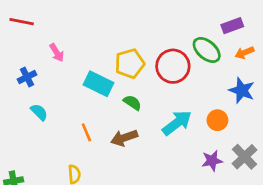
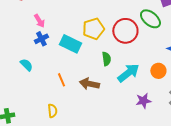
blue cross: (27, 77) -> (41, 39), moved
green semicircle: (132, 103) -> (106, 59), moved, turned 48
brown arrow: (124, 138) -> (89, 84), turned 30
purple star: (212, 161) -> (143, 101), moved

